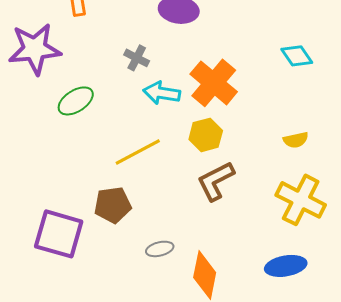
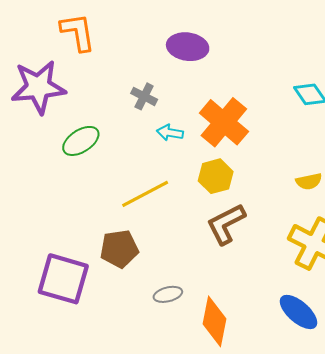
cyan arrow: (162, 93) -> (170, 133), size x0.7
blue ellipse: (286, 266) -> (299, 312), turned 51

